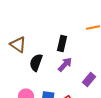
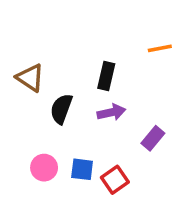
purple arrow: (65, 64) -> (111, 112), turned 35

